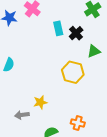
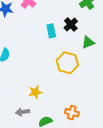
cyan rectangle: (58, 28) -> (51, 31), moved
gray arrow: (22, 115) -> (23, 112), moved

